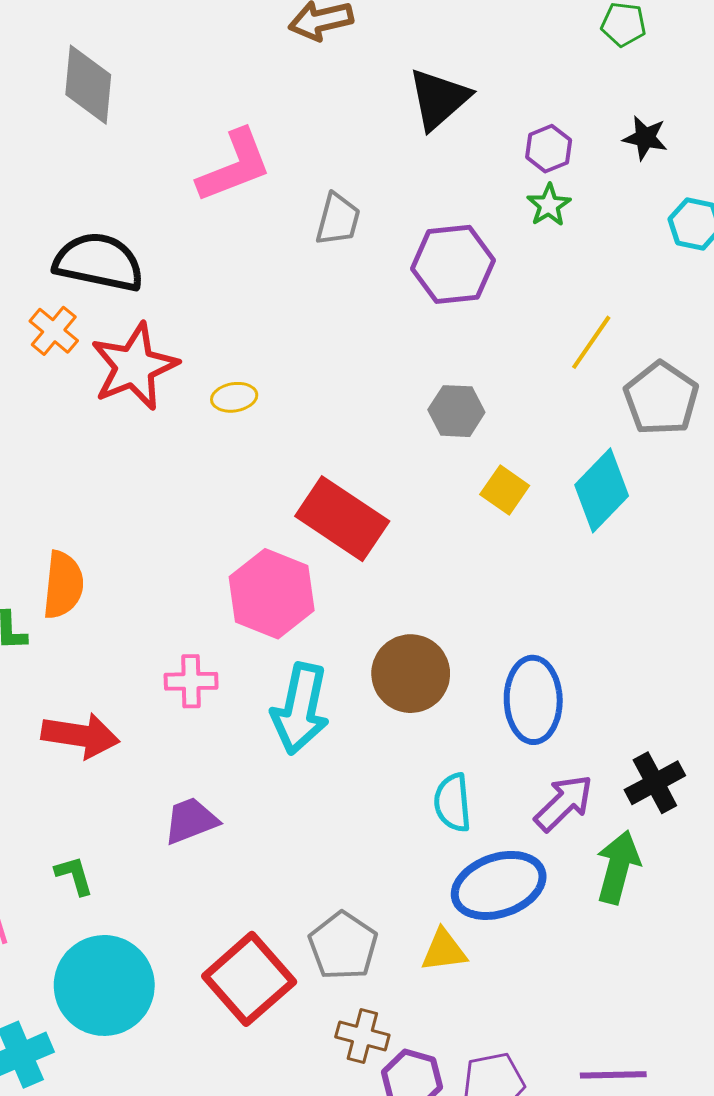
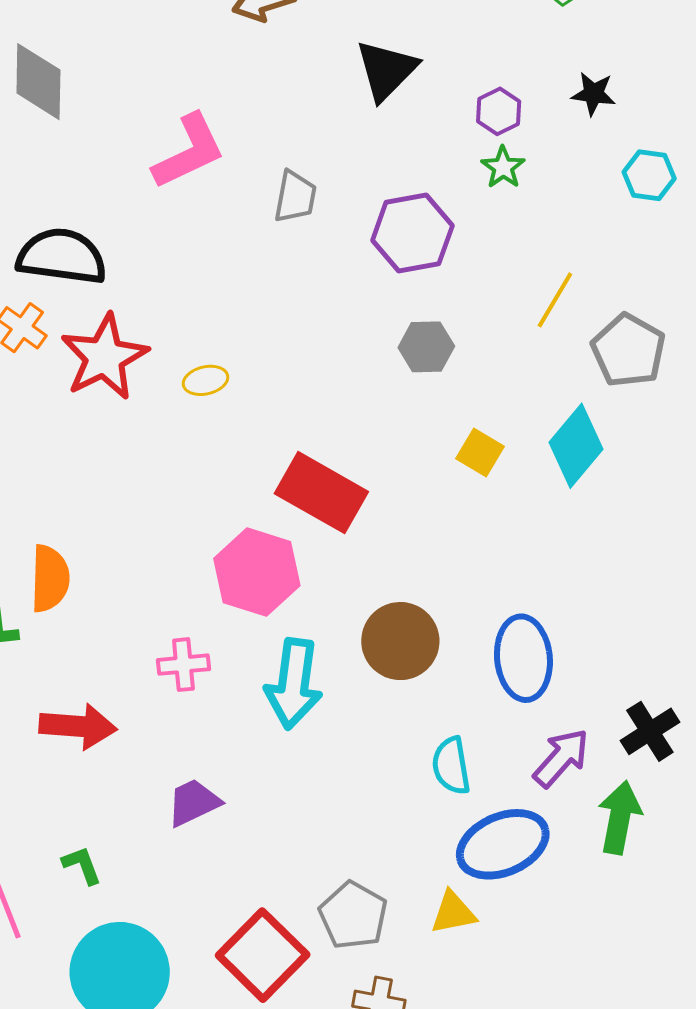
gray hexagon: (456, 411) -> (426, 347), moved

